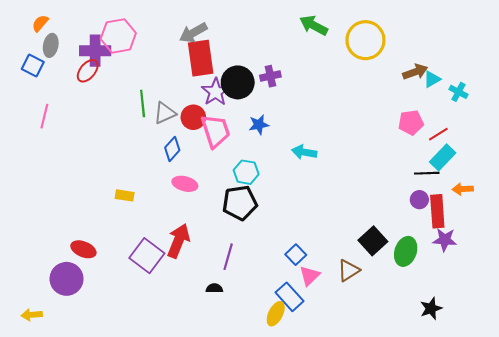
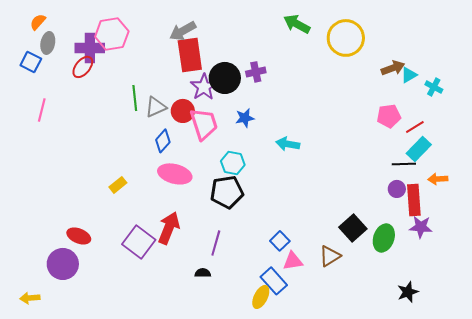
pink ellipse: (185, 184) -> (175, 174), size x1.4
yellow rectangle: (125, 195) -> (118, 185), turned -48
pink triangle: (309, 276) -> (293, 261), turned 35

